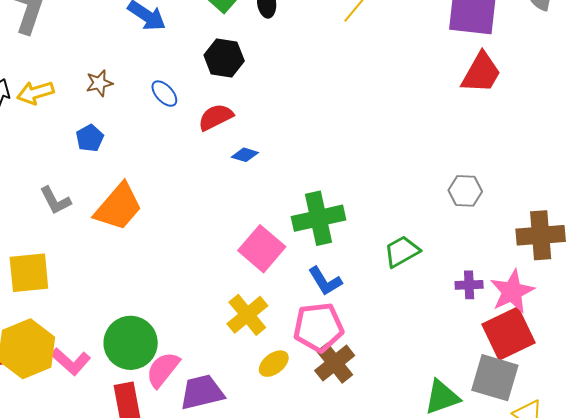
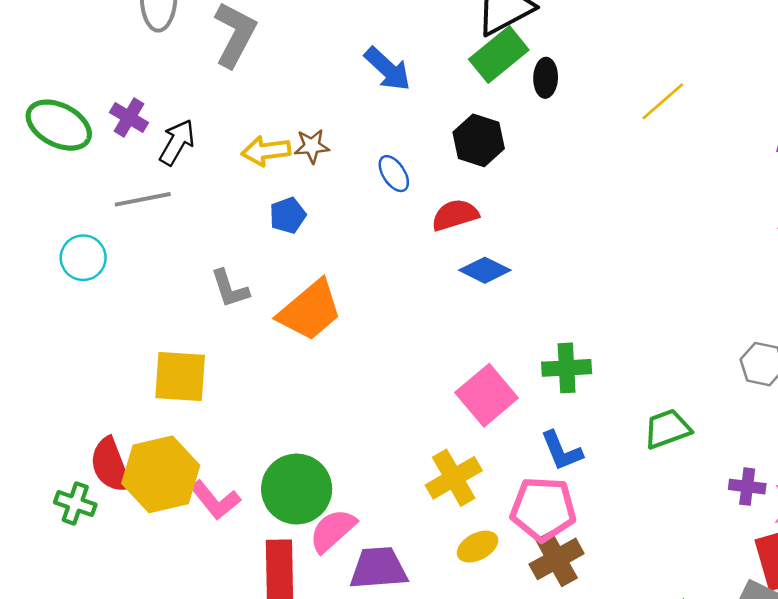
yellow arrow: (35, 93) -> (266, 151), moved
blue diamond: (245, 155) -> (485, 270), size x1.4
green cross: (318, 218) -> (567, 368), size x0.7

